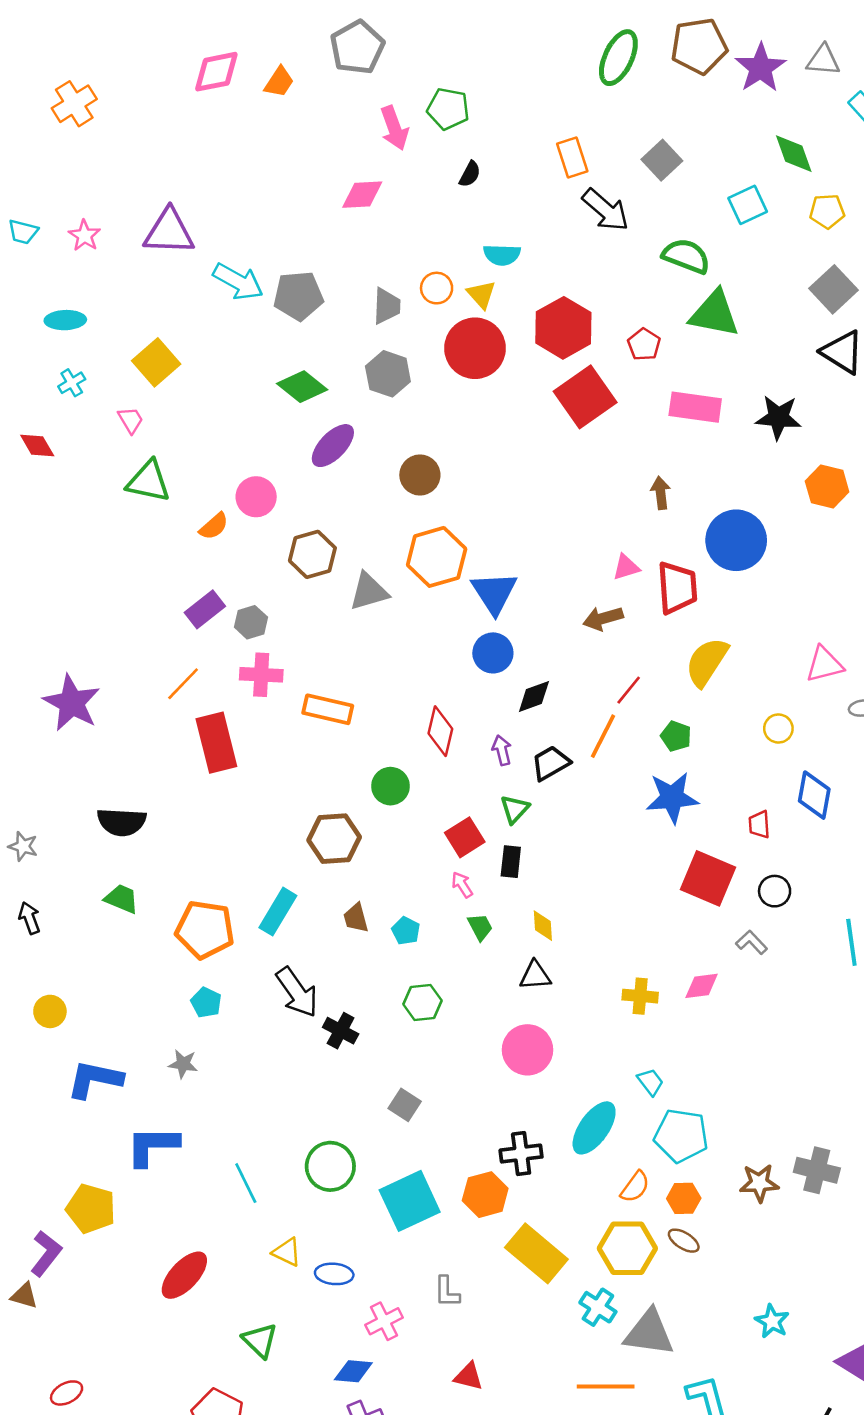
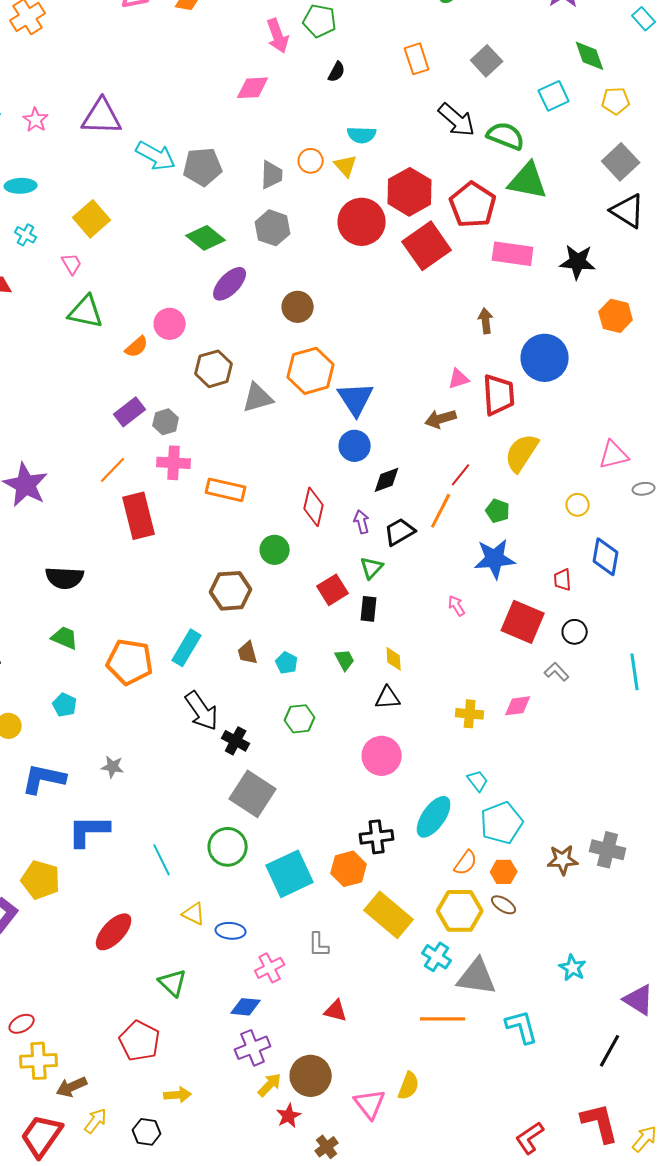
black arrow: (606, 210) -> (457, 120), moved
red pentagon: (644, 344) -> (473, 205), size x1.8
red circle: (475, 348) -> (362, 222), moved
cyan cross: (72, 383) -> (26, 235), turned -30
pink arrow: (462, 885) -> (457, 606), moved
cyan pentagon: (206, 1002) -> (65, 705), moved
gray square: (405, 1105) -> (253, 794), moved, size x1.8
cyan pentagon: (681, 1136) -> (502, 823), turned -30

